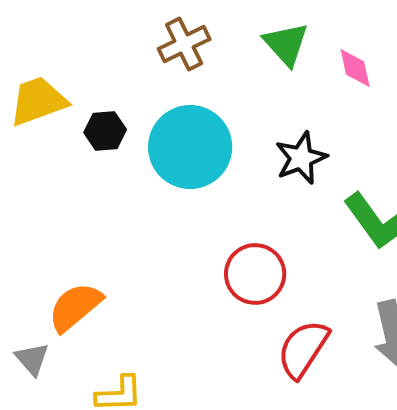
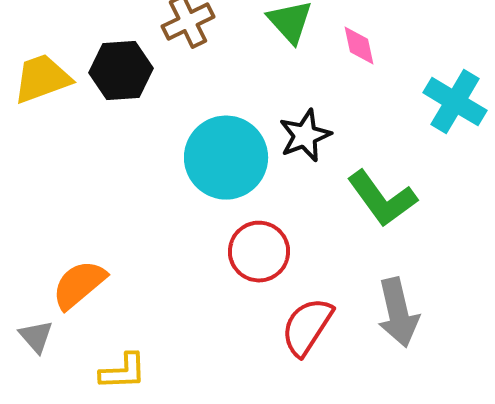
black hexagon: (105, 131) -> (121, 71), moved, size x1.5
cyan circle: (190, 147) -> (226, 158), moved

